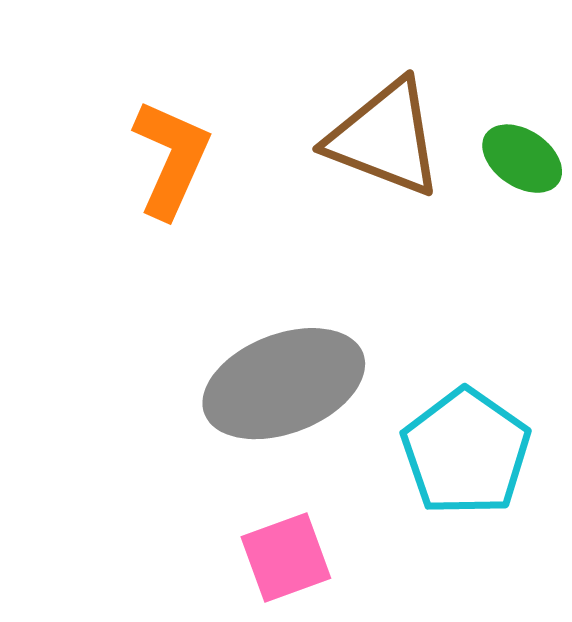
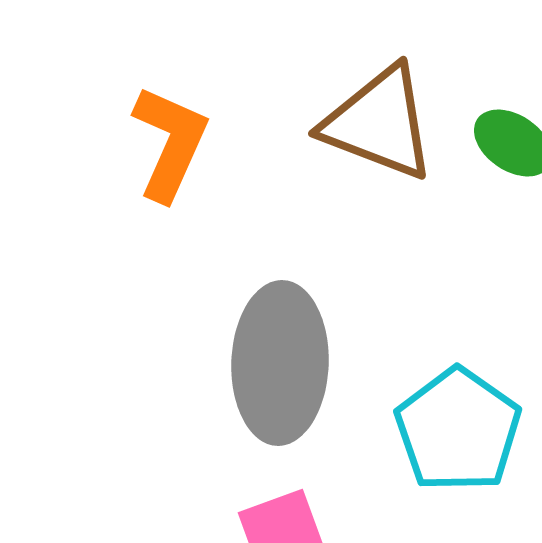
gray ellipse: (284, 384) -> (280, 363), turned -67

